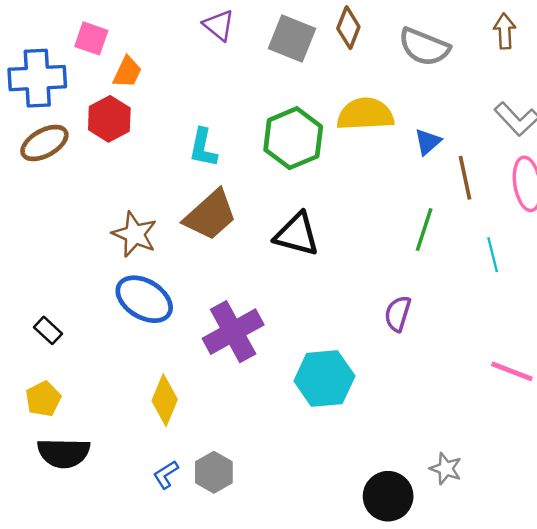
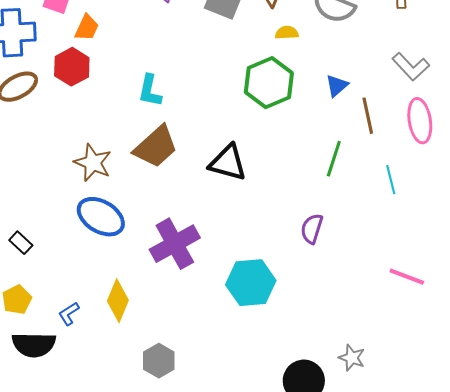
yellow semicircle: (365, 114) -> (287, 33), moved, size x0.5
green hexagon: (293, 138) -> (269, 83), moved
blue L-shape: (166, 475) -> (69, 314), moved

